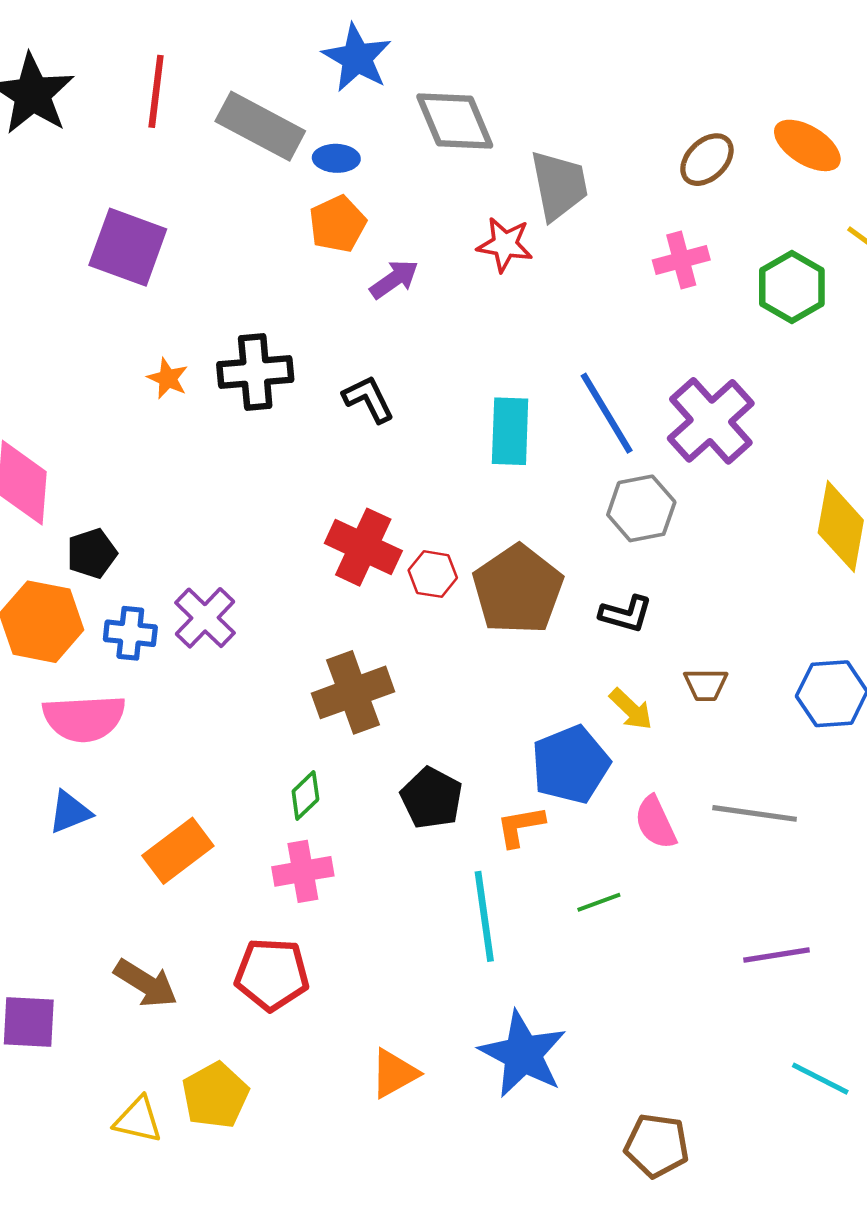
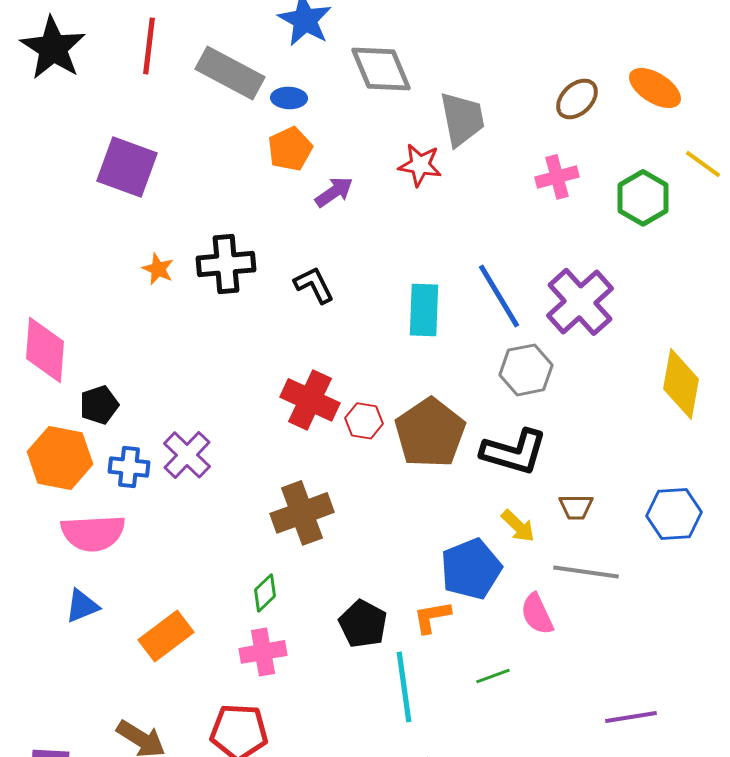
black L-shape: (626, 614) -> (514, 452), size x1.6
black pentagon: (432, 798) -> (363, 624), moved
gray line: (755, 813) -> (586, 572), moved

